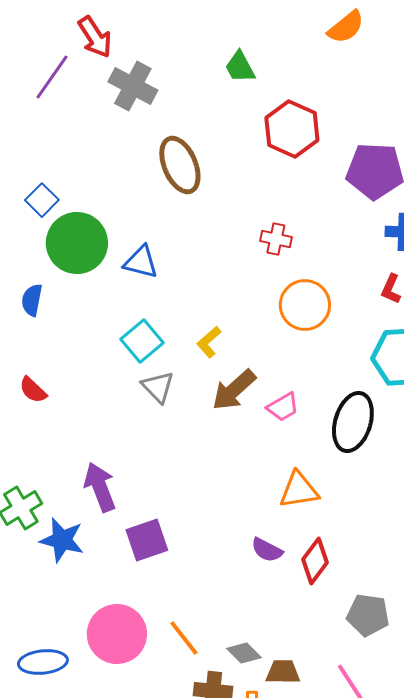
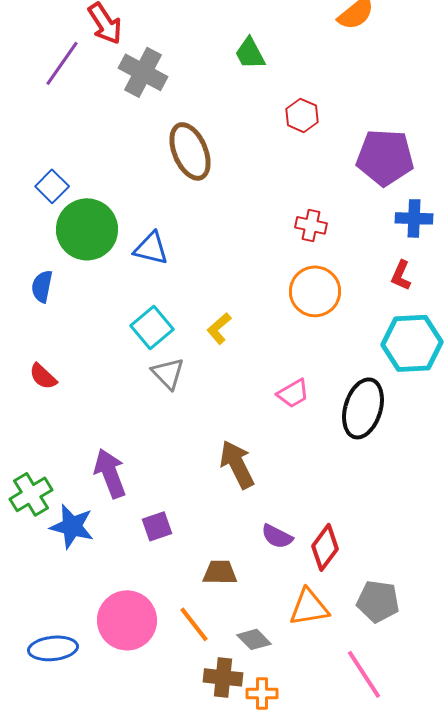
red hexagon: (292, 129) -> (302, 115), size x0.6
red cross: (276, 239) -> (311, 225), moved
brown arrow: (234, 390) -> (237, 464), moved, turned 105
orange triangle: (299, 490) -> (309, 607), moved
purple square: (147, 540) -> (157, 526), size x0.7
brown trapezoid: (283, 672) -> (220, 572), moved

